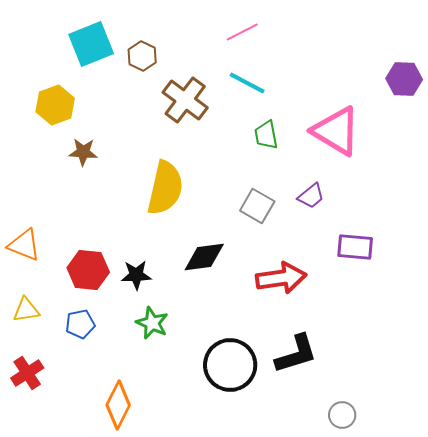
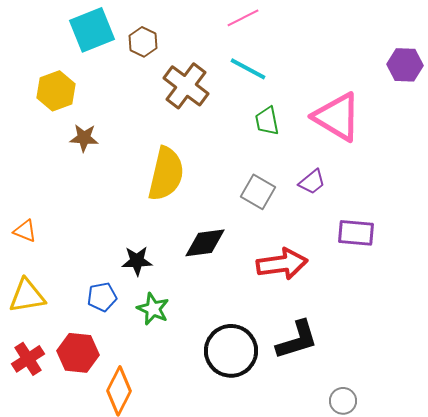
orange triangle: (24, 245) -> (25, 231), size x0.7
red hexagon: (88, 270) -> (78, 353), moved
yellow triangle: (26, 310) -> (27, 296), size x1.4
blue pentagon: (80, 324) -> (102, 297), moved

